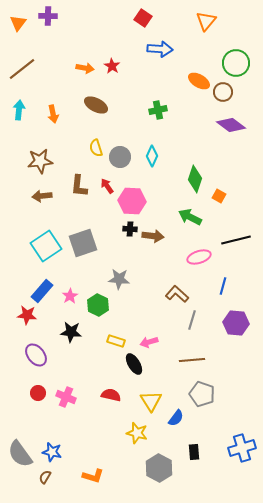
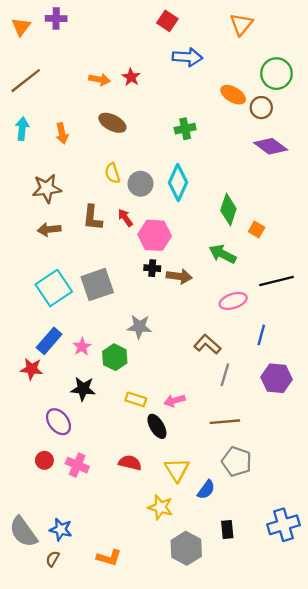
cyan diamond: (152, 156) -> (178, 183), size x1.4
purple ellipse: (36, 355) -> (58, 422), moved

